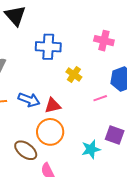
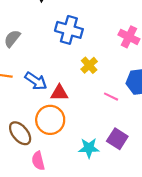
pink line: (100, 98) -> (111, 97), turned 32

